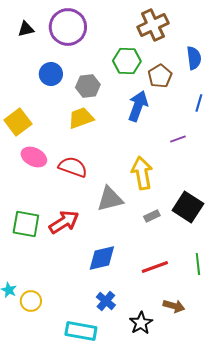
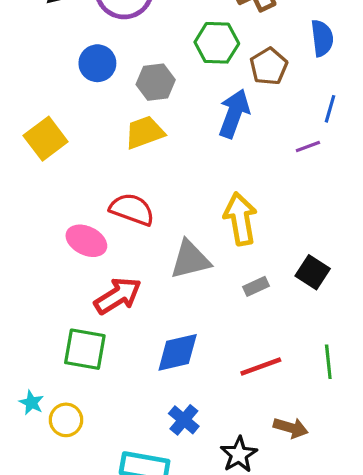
purple line: (178, 139) -> (308, 147), moved
pink ellipse: (34, 157) -> (86, 241), moved
black square: (188, 207) -> (313, 272), size x0.7
green square: (26, 224) -> (85, 349), moved

